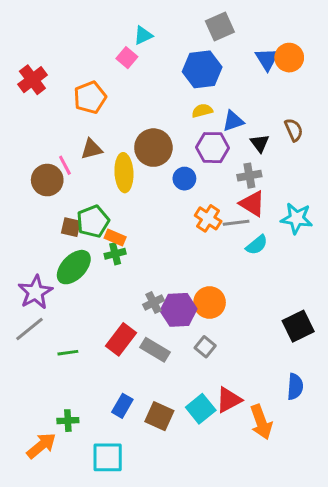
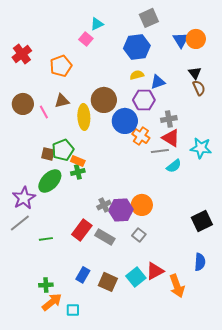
black triangle: (260, 143) -> (195, 73), moved
blue circle: (184, 179) -> (125, 121), size x1.6
brown circle: (47, 180) -> (23, 104), moved
orange cross: (208, 218) -> (141, 136), moved
orange arrow: (41, 446) -> (52, 302), moved
cyan square: (108, 457) -> (73, 310), size x0.6

